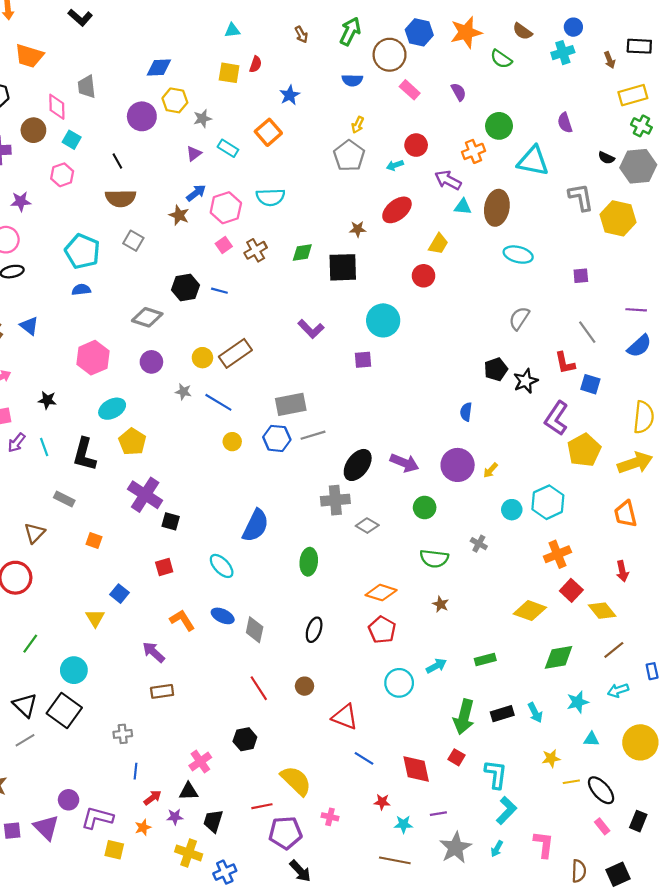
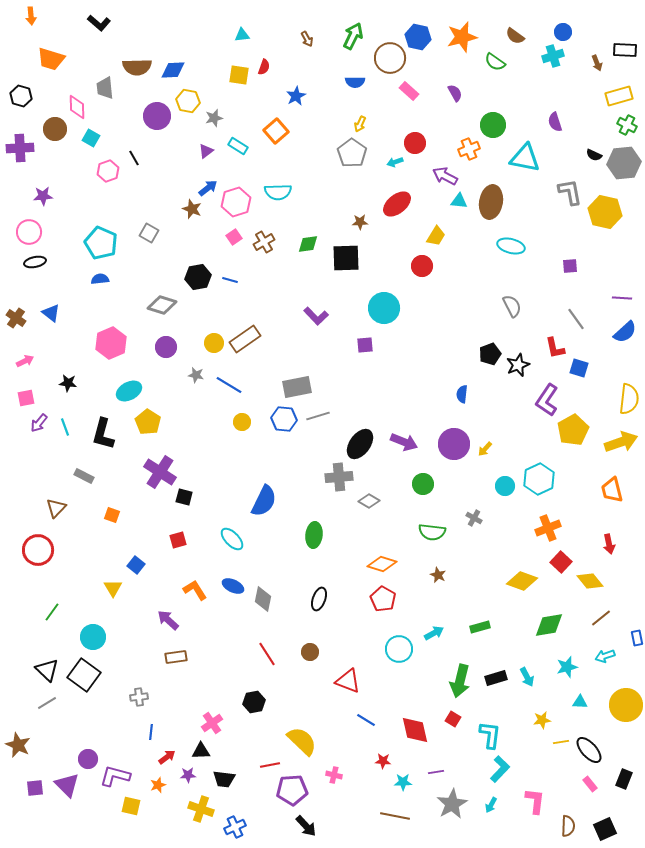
pink hexagon: (62, 175) -> (108, 171), moved
brown semicircle: (121, 198) -> (137, 67), moved
gray semicircle: (519, 318) -> (512, 306), turned 120
black trapezoid: (213, 821) -> (224, 779), turned -100

